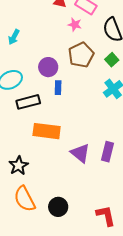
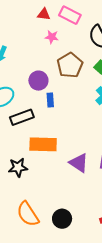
pink star: (75, 25) -> (52, 37), moved
black star: (19, 166) -> (18, 167), moved, turned 30

